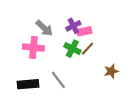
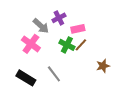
purple cross: (73, 26) -> (59, 18), moved
pink cross: (33, 48) -> (31, 44), turned 30
black rectangle: (28, 84) -> (26, 78), turned 36

